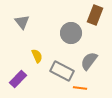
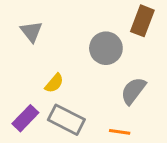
yellow semicircle: (37, 56) -> (54, 83), turned 64
gray rectangle: (62, 71) -> (66, 120), moved

